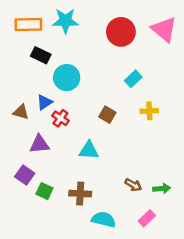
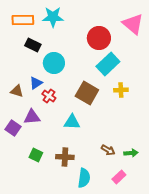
red circle: (121, 32) -> (99, 38), moved
cyan rectangle: (133, 79) -> (108, 64), size x1.6
brown square: (107, 115) -> (87, 93), size x1.6
purple square: (25, 175) -> (13, 128), moved
cyan semicircle: (104, 219) -> (84, 178), turned 84

